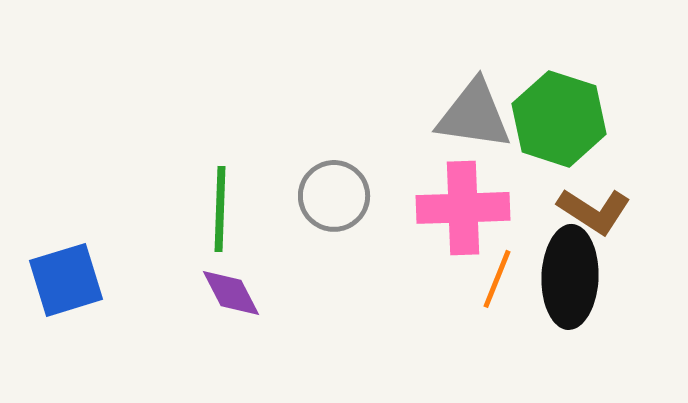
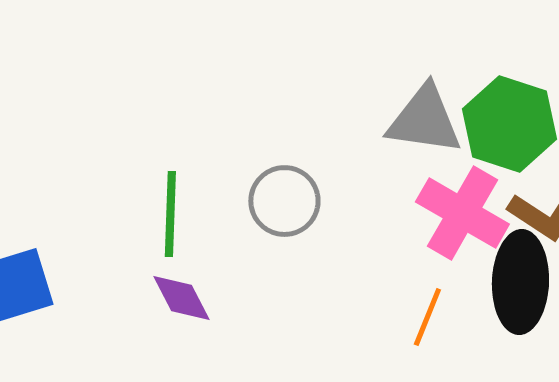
pink cross: (463, 208) -> (462, 213), moved, turned 32
orange line: (497, 279) -> (427, 317), moved

